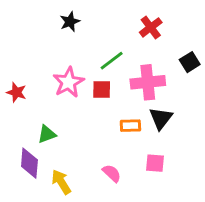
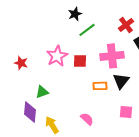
black star: (70, 22) -> (75, 14), moved
red cross: (151, 27) -> (126, 25), moved
green line: (112, 61) -> (87, 30), moved
pink square: (155, 163) -> (126, 112), moved

